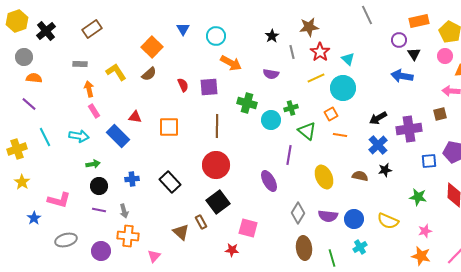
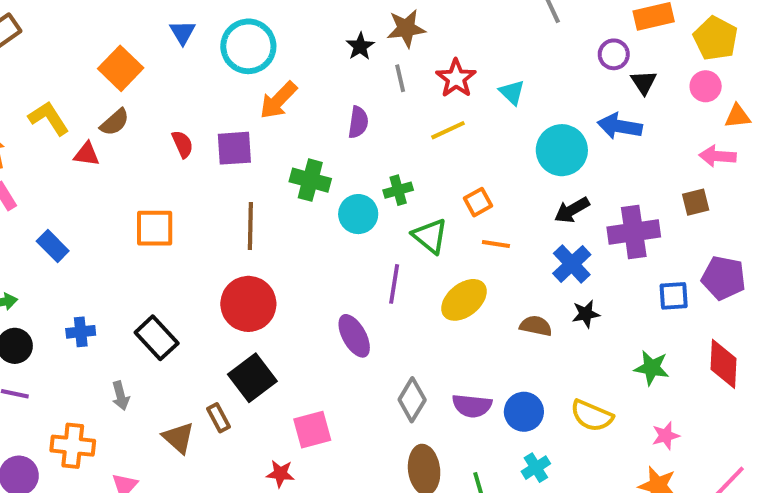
brown star: (309, 27) -> (406, 28), moved
cyan circle: (216, 36) -> (248, 46), size x1.4
orange arrow: (231, 63) -> (278, 100), turned 105
purple semicircle: (271, 74) -> (358, 122), turned -91
cyan circle: (343, 88) -> (562, 150), moved
red triangle: (135, 117) -> (87, 154), moved
blue rectangle: (118, 136) -> (53, 246), size x0.7
yellow ellipse: (324, 177) -> (464, 300), moved, turned 75
gray arrow: (124, 211) -> (121, 396), moved
pink square: (248, 228) -> (312, 430), turned -30

